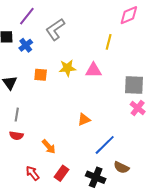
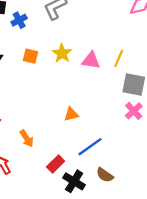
yellow line: (109, 42) -> (119, 58), moved
yellow star: (67, 68) -> (62, 53), turned 30
red rectangle: (62, 173) -> (56, 164), moved

